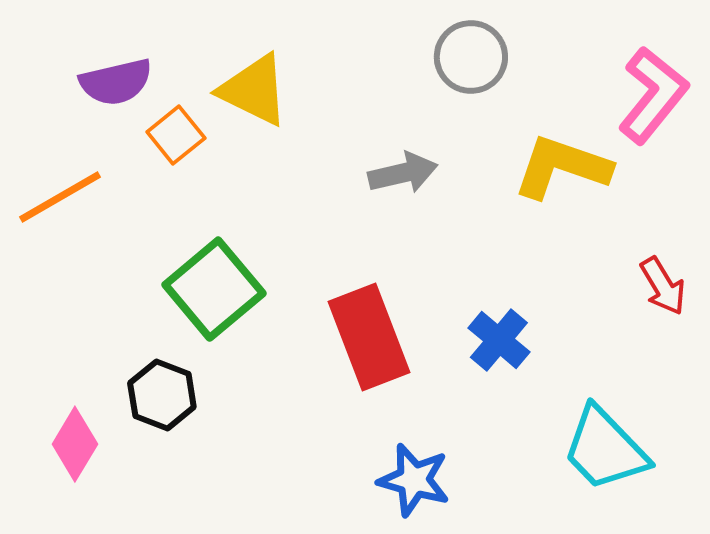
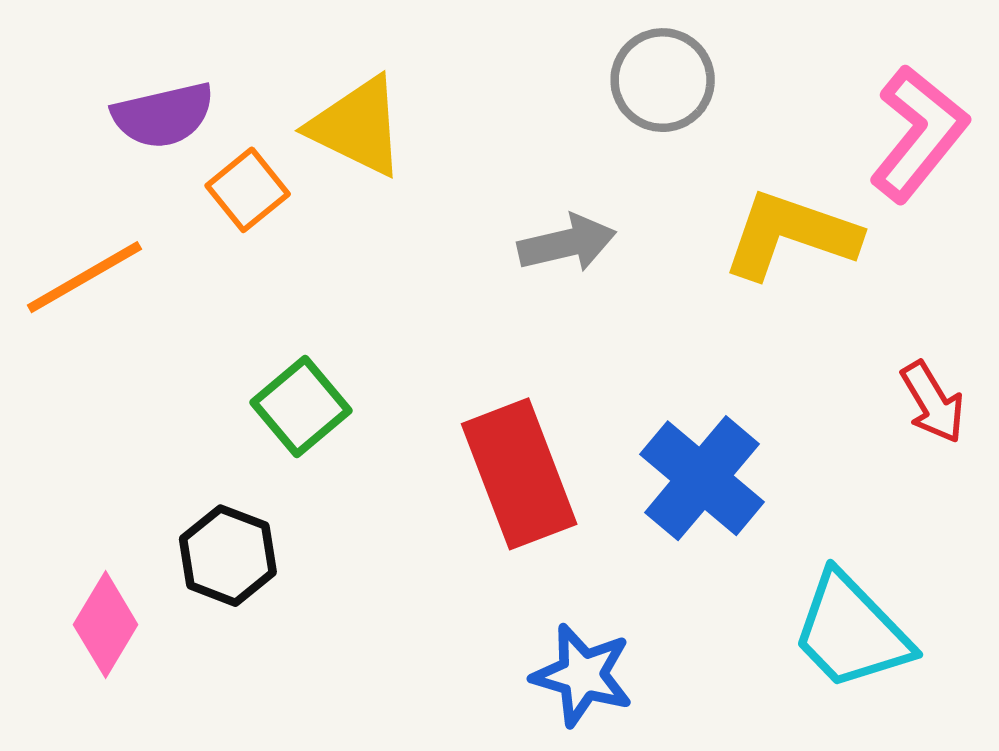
green square: (214, 289) -> (301, 406), size x0.7
blue cross: (499, 340) -> (702, 478), size x1.4

